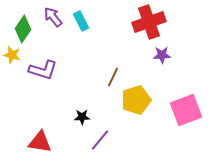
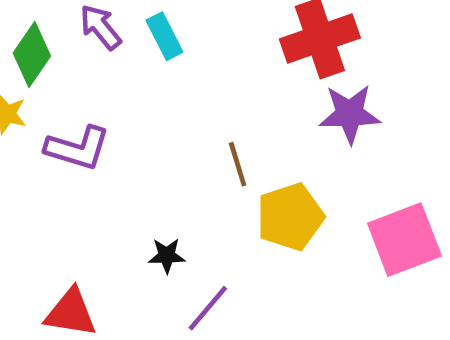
purple star: (162, 55) -> (350, 114), size x1.5
brown line: (113, 77) -> (238, 164), turned -42

